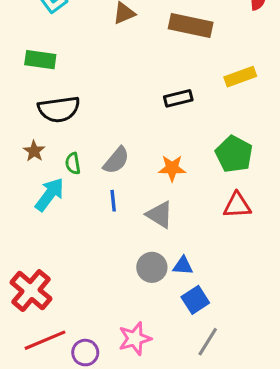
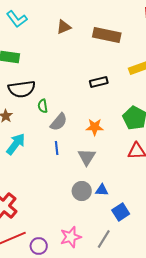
green semicircle: (73, 163) -> (43, 106), moved
gray triangle: (160, 215) -> (87, 157), turned 30
blue square: (195, 300) -> (121, 212), moved
gray line: (208, 342) -> (104, 239), moved

